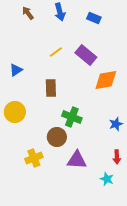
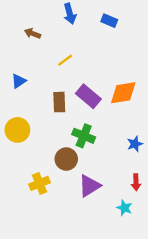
brown arrow: (28, 13) -> (33, 33), moved, turned -32
purple rectangle: (86, 55) -> (88, 96), moved
purple triangle: (77, 160) -> (90, 186), turned -35

